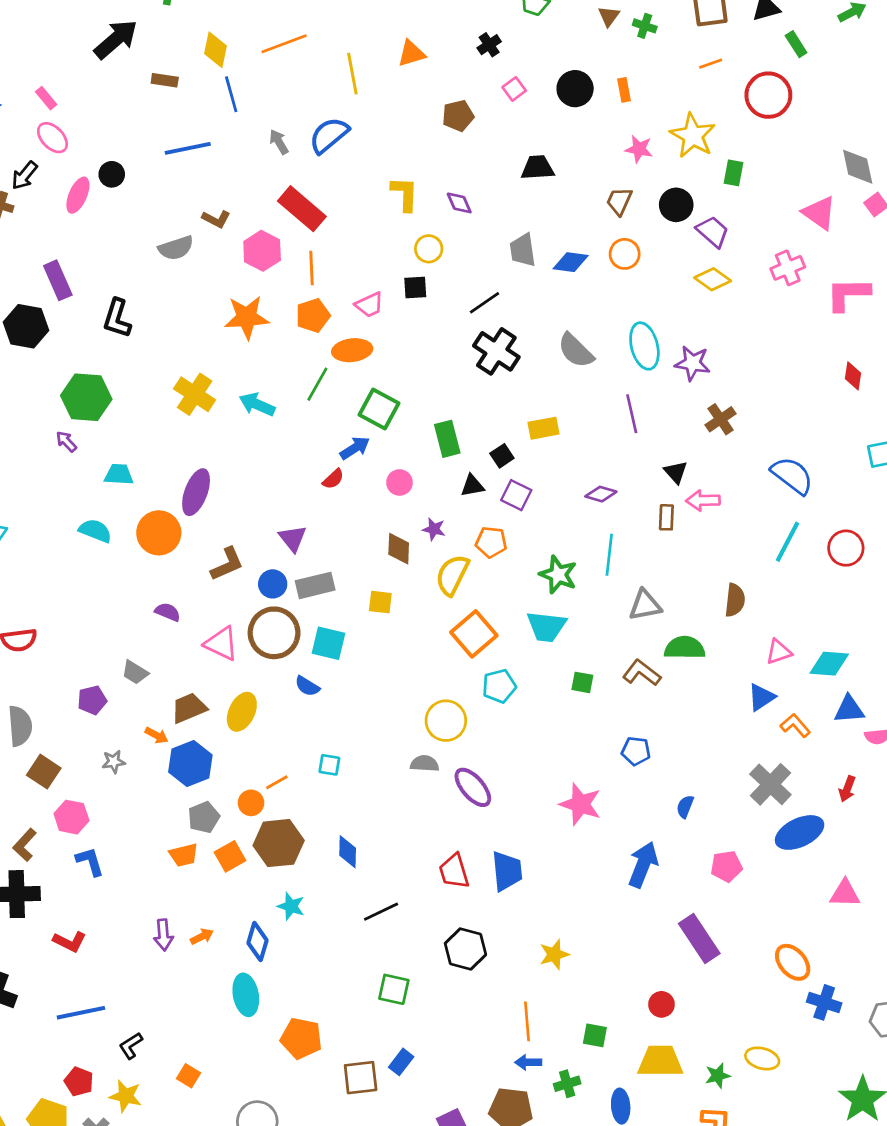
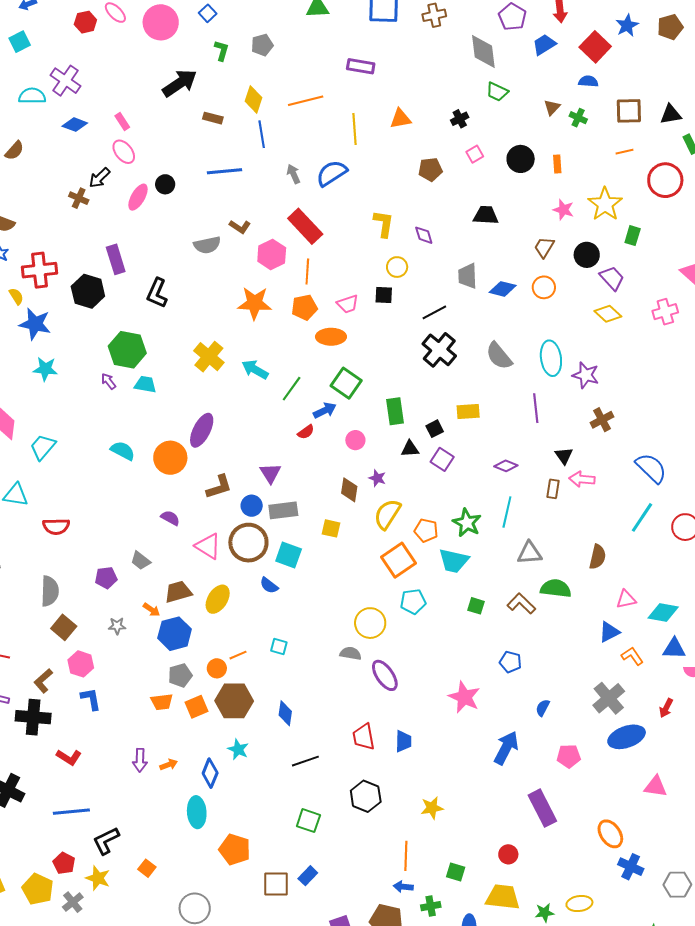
green line: (317, 384) -> (292, 389), moved
cyan trapezoid: (119, 474) -> (145, 384), moved
orange pentagon: (491, 542) -> (426, 530), moved
blue trapezoid: (507, 871) -> (403, 741), size x0.7
black L-shape: (131, 1046) -> (106, 841), size x1.4
yellow ellipse: (762, 1058) -> (579, 904), turned -30

